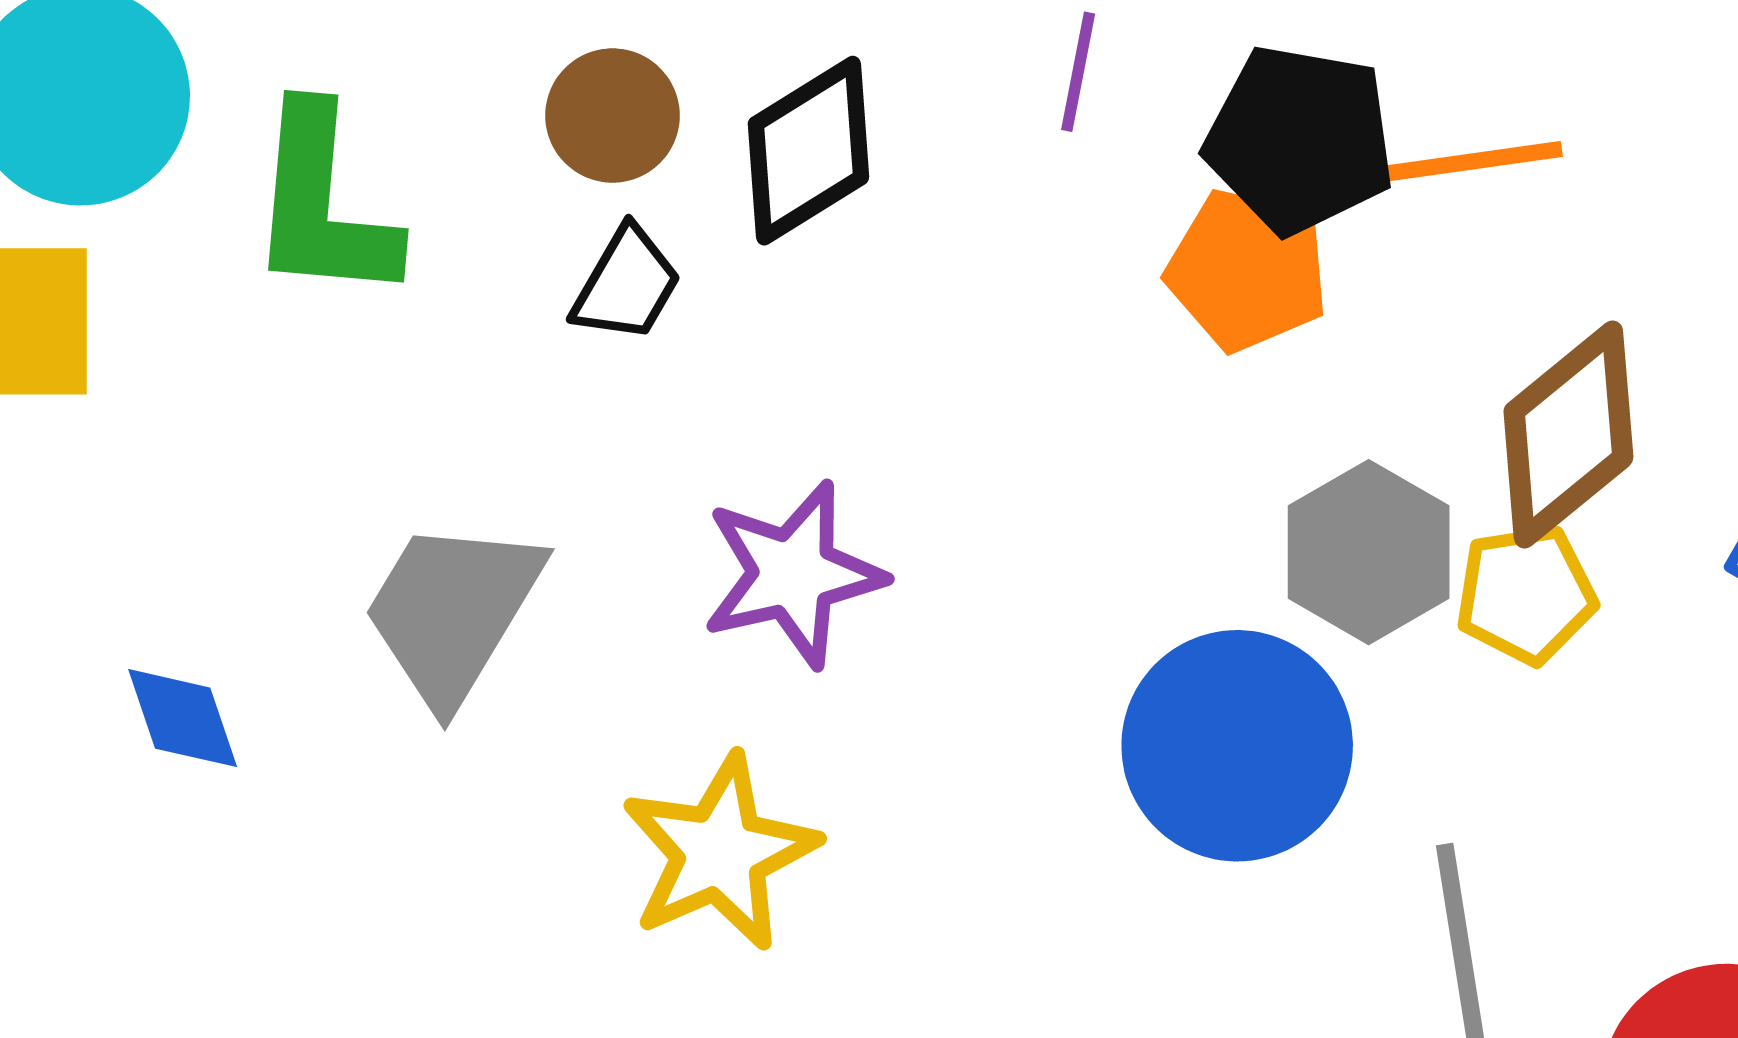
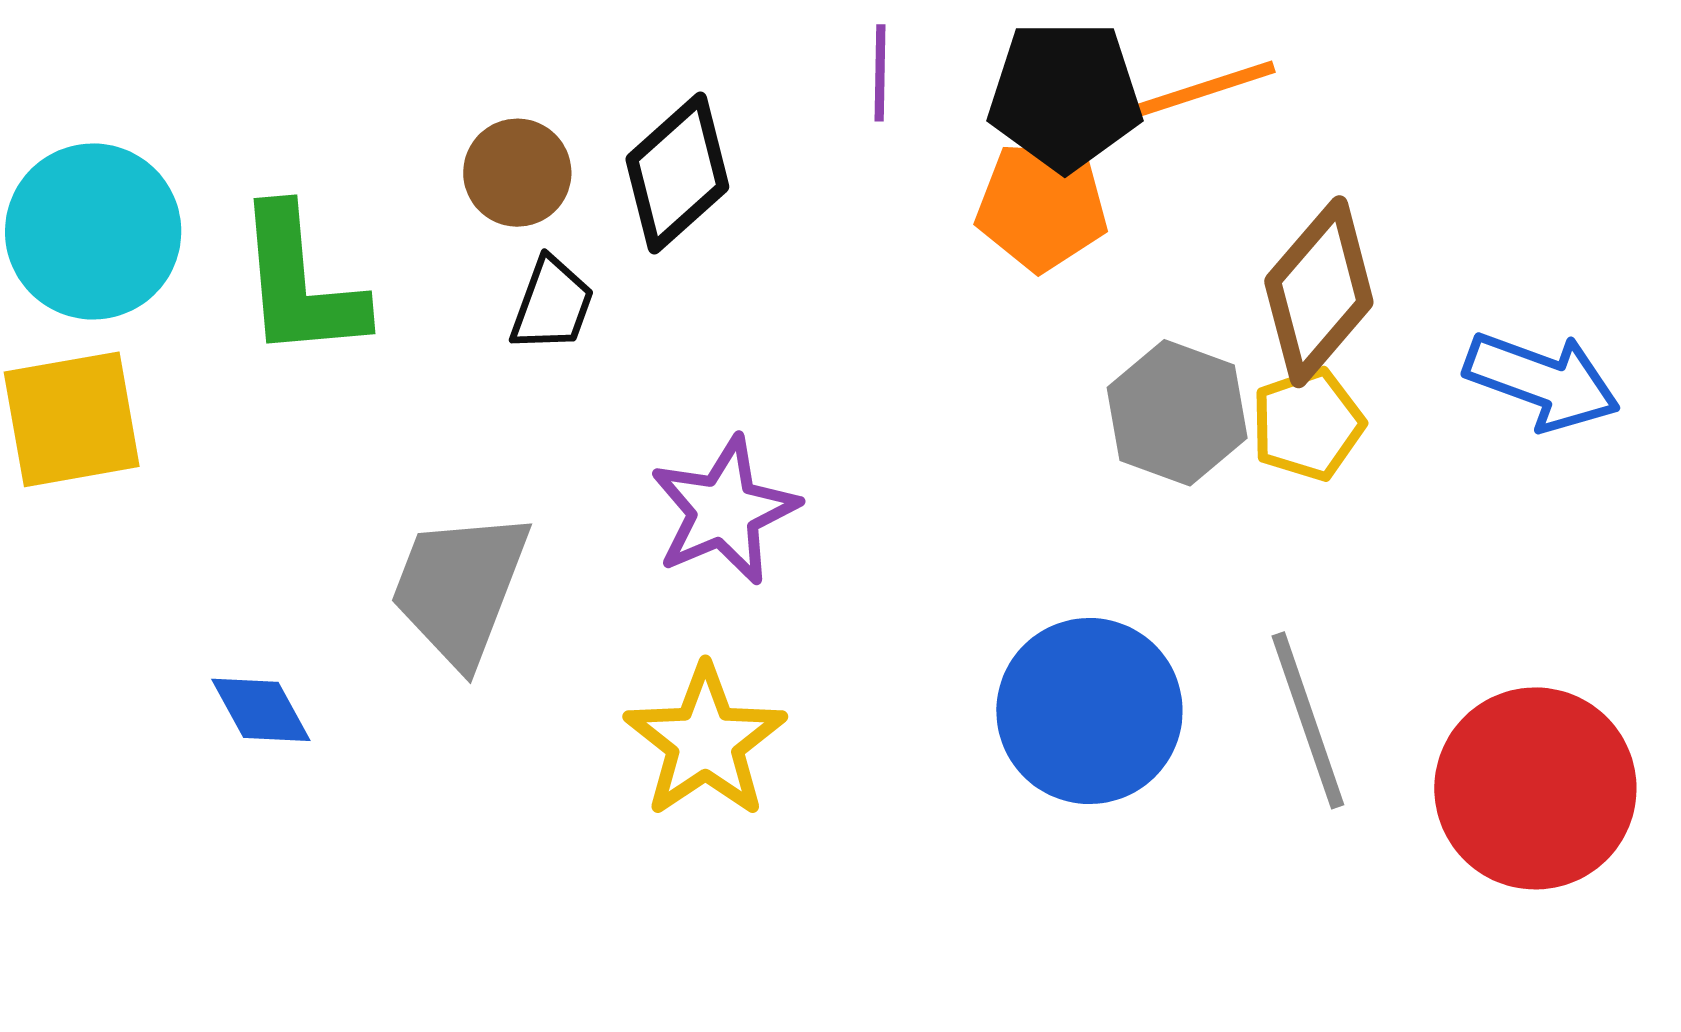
blue circle: (1237, 746) -> (1089, 711), moved

